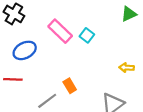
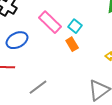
orange rectangle: (70, 86) -> (72, 44), moved

